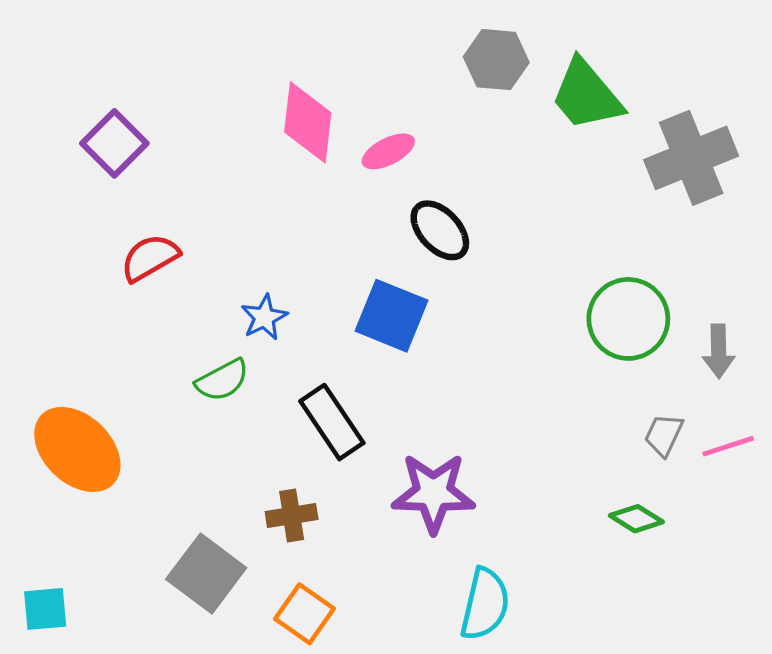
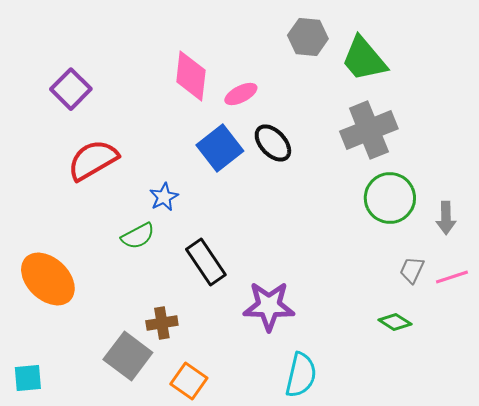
gray cross: (691, 158) -> (369, 130), moved
red semicircle: (150, 258) -> (93, 160), size x1.4
blue square: (391, 316) -> (220, 148), moved, turned 30
brown cross: (292, 515) -> (162, 323), moved

